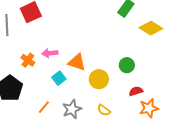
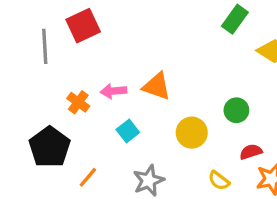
orange triangle: (77, 62) -> (157, 86), moved
orange line: (44, 107) -> (88, 177), moved
yellow semicircle: (104, 110) -> (219, 181), moved

